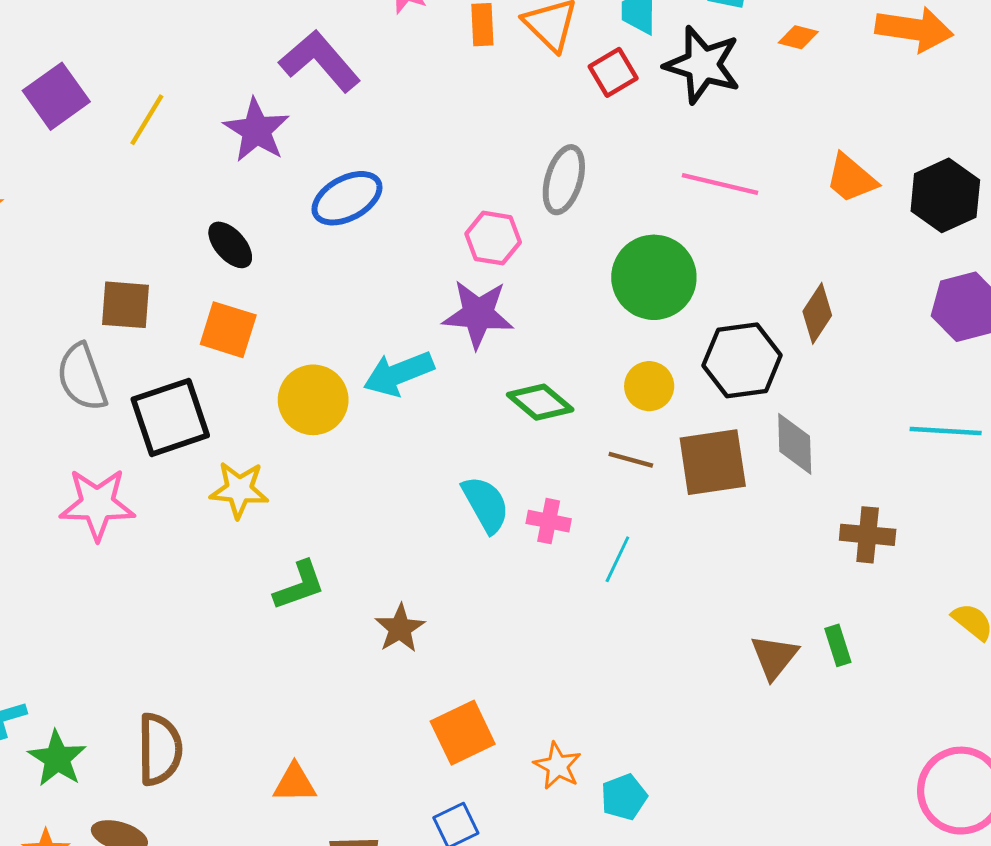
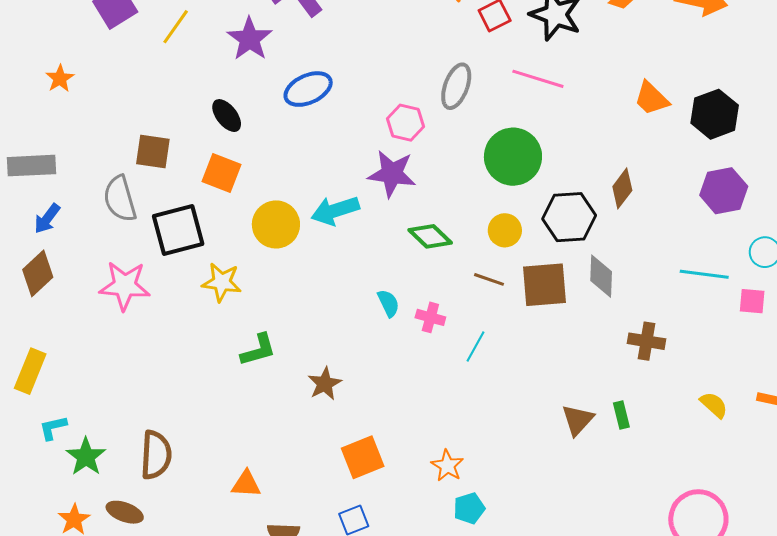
pink line: (720, 184) -> (538, 79), moved
cyan semicircle: (486, 504) -> (388, 303), size x0.7
orange star: (558, 766) -> (447, 466), moved

